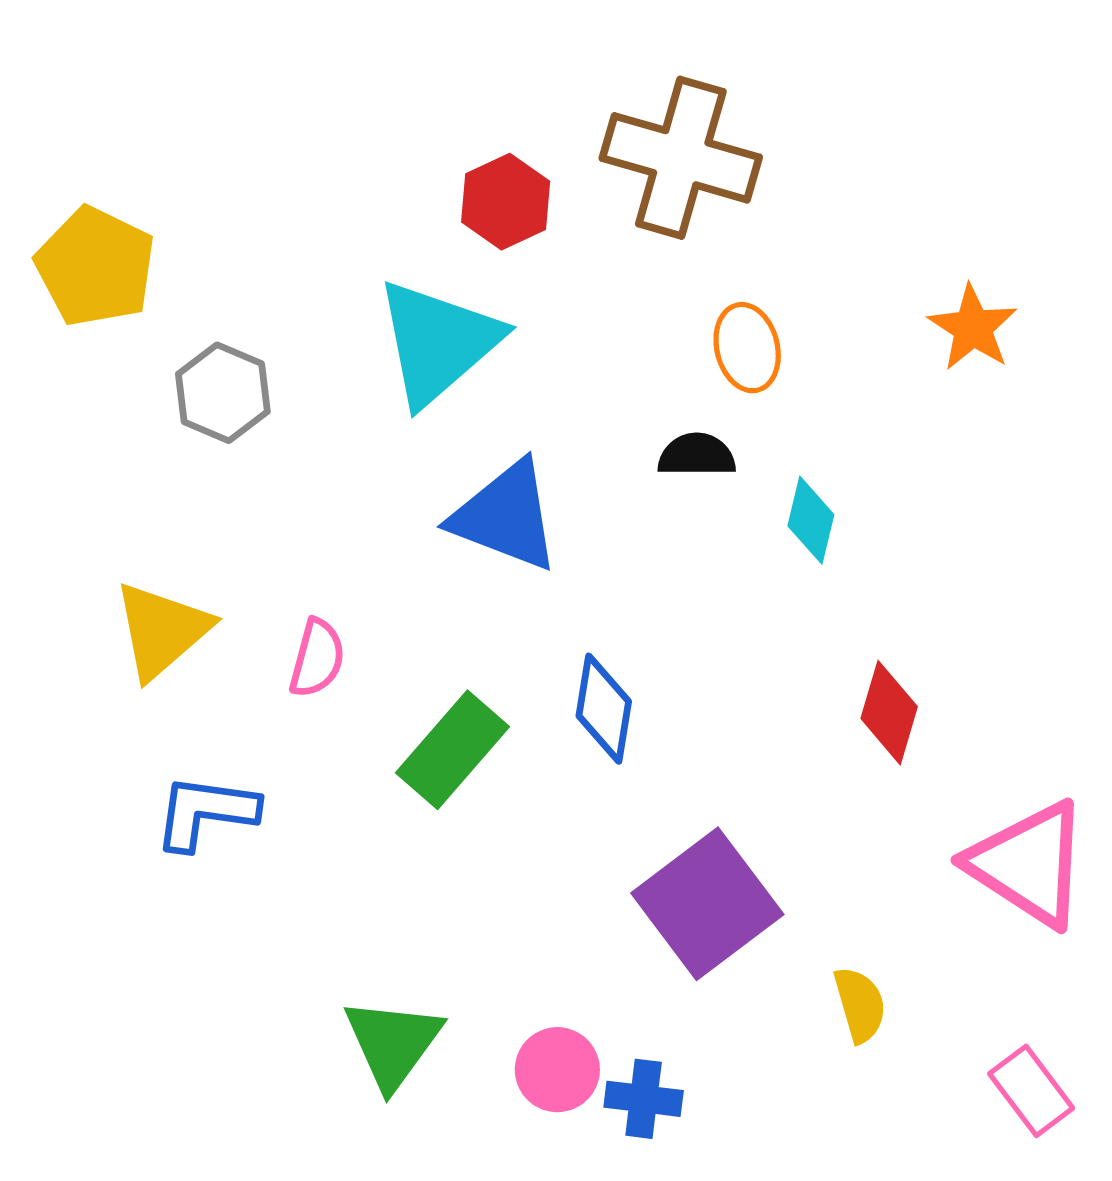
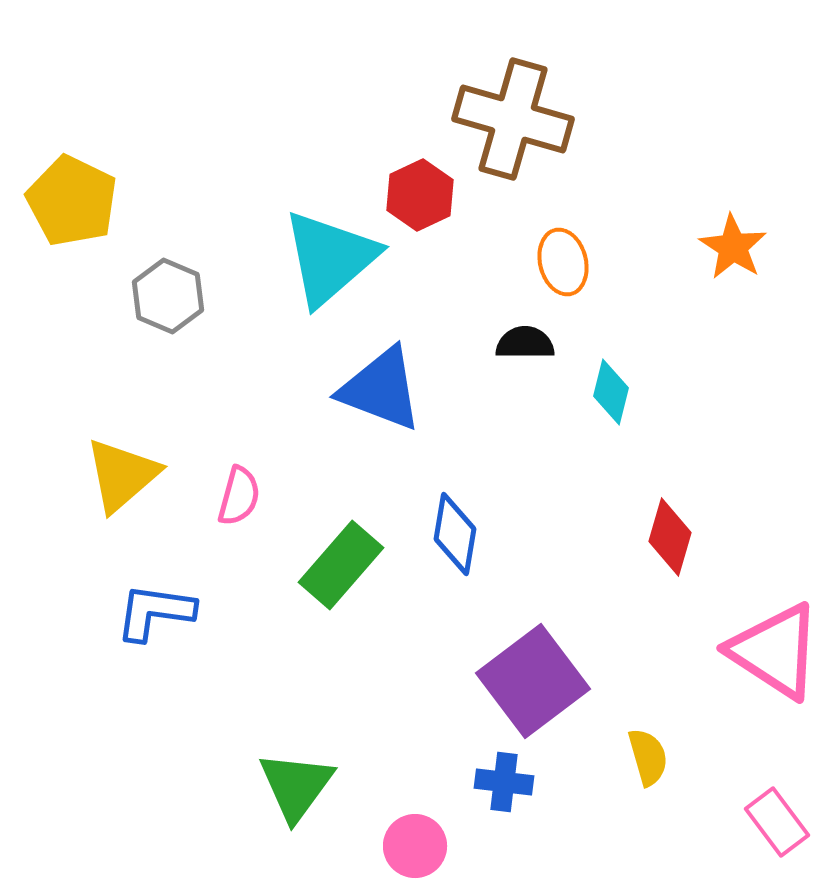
red hexagon: (506, 202) -> (420, 195), moved
pink circle: (557, 1070) -> (415, 846), moved
blue cross: (644, 1099) -> (504, 782), moved

